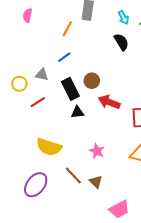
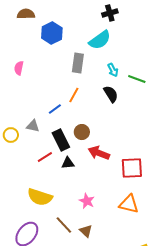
orange line: (67, 29) -> (74, 95), moved
red line: (38, 102) -> (45, 157), moved

